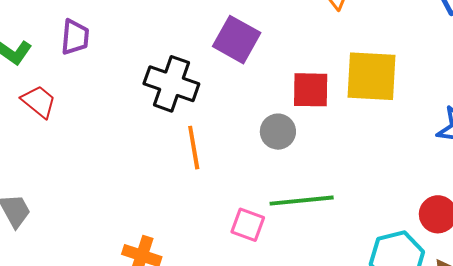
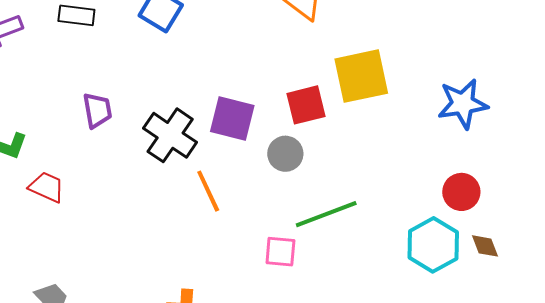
purple trapezoid: (75, 37) -> (97, 110), moved
purple square: (237, 40) -> (232, 118), moved
black cross: (171, 84) -> (170, 135), turned 30

